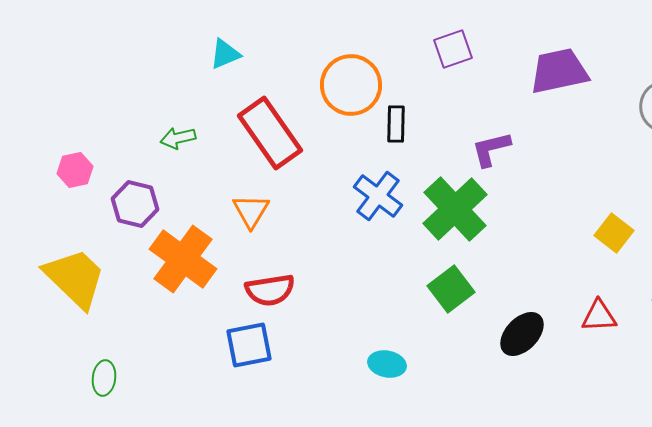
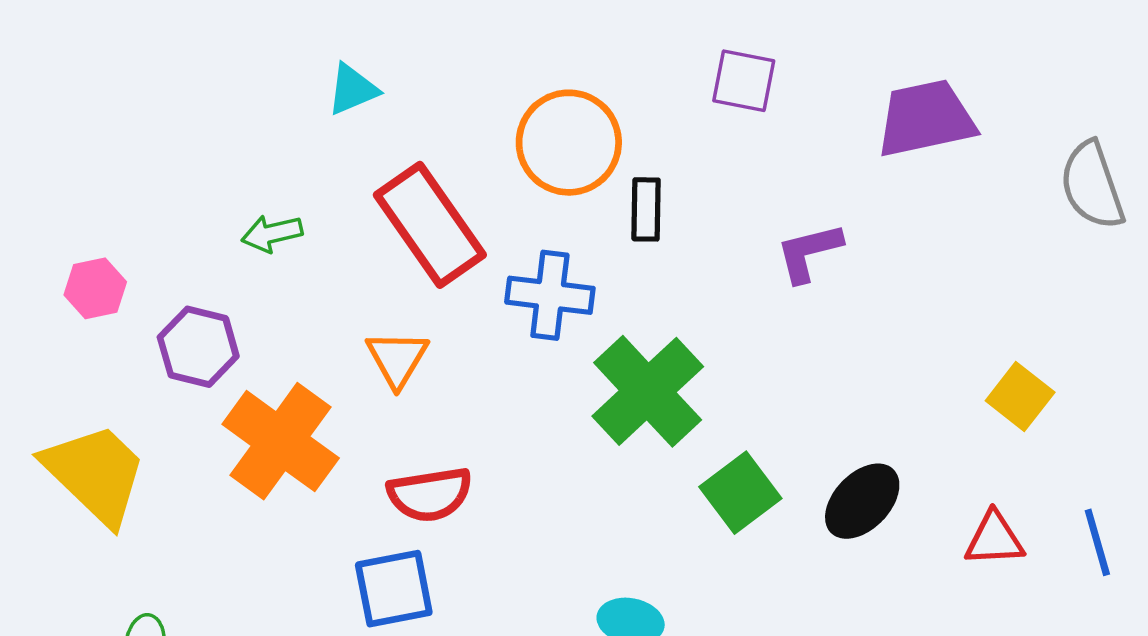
purple square: (453, 49) -> (744, 81), turned 30
blue cross: (378, 196) -> (550, 295), moved, turned -30
green cross: (455, 209) -> (648, 391), moved
black ellipse: (522, 334) -> (862, 501), moved

